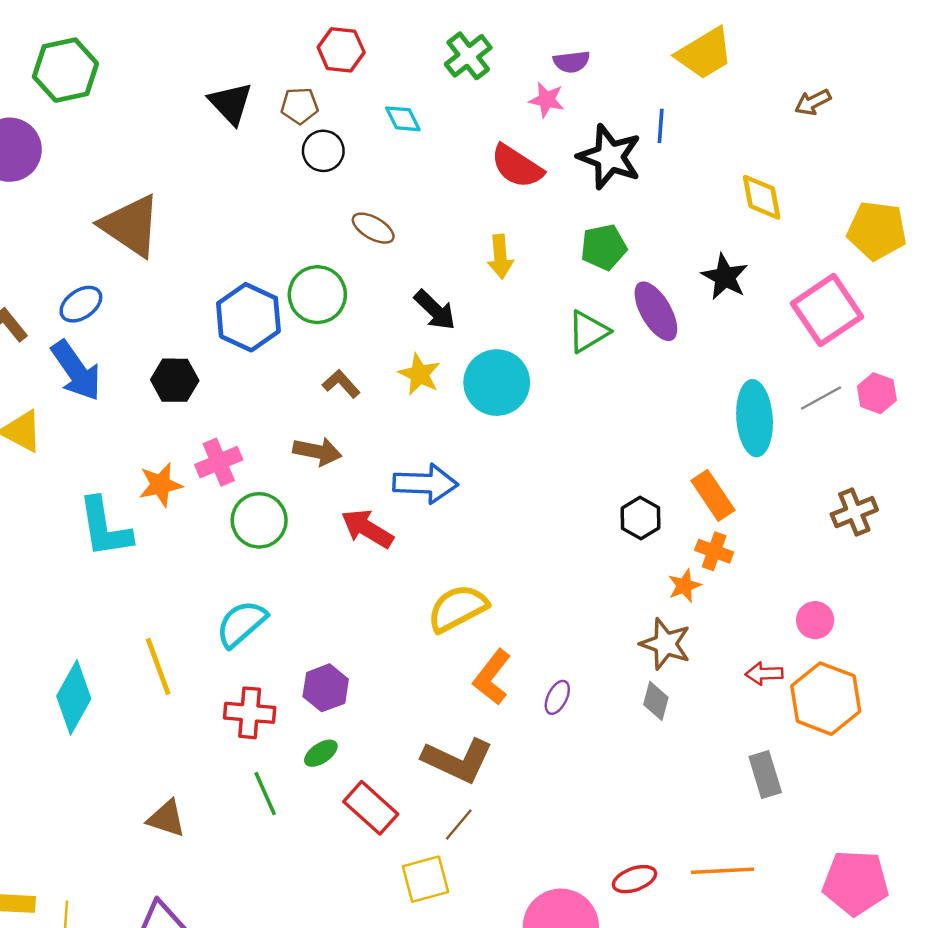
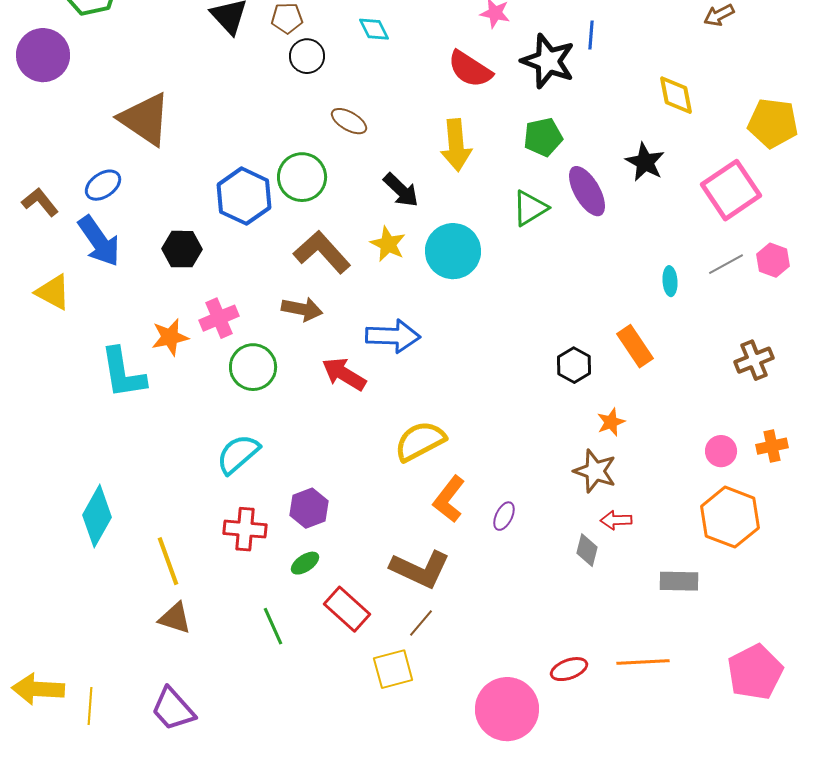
yellow arrow: (500, 257) -> (456, 145), size x1.4
brown L-shape: (341, 384) -> (322, 252), size x1.8
cyan ellipse: (755, 418) -> (670, 281), size x0.5
orange cross: (714, 551) -> (772, 446), moved, turned -32
yellow line: (158, 666) -> (168, 561), moved
red arrow: (764, 674) -> (616, 520), moved
gray diamond: (656, 701) -> (587, 550), moved
gray rectangle: (765, 775) -> (679, 581), turned -72
green line: (265, 794) -> (273, 626), moved
pink pentagon: (855, 883) -> (755, 672), turned -30

